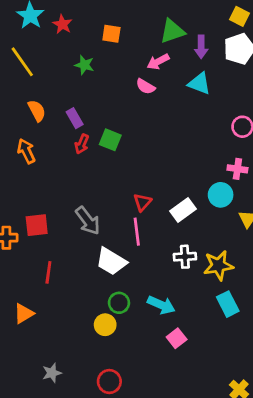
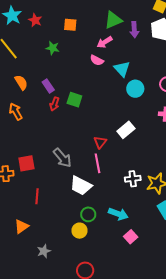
cyan triangle: (199, 84) -> (122, 69), moved, turned 30
cyan circle: (221, 195) -> (135, 89), moved
white rectangle: (183, 210) -> (126, 130), moved
gray star: (52, 373) -> (44, 251), moved

